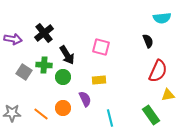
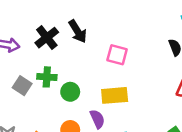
black arrow: (67, 55) -> (78, 31), moved
yellow rectangle: (99, 80) -> (115, 95), size x1.5

